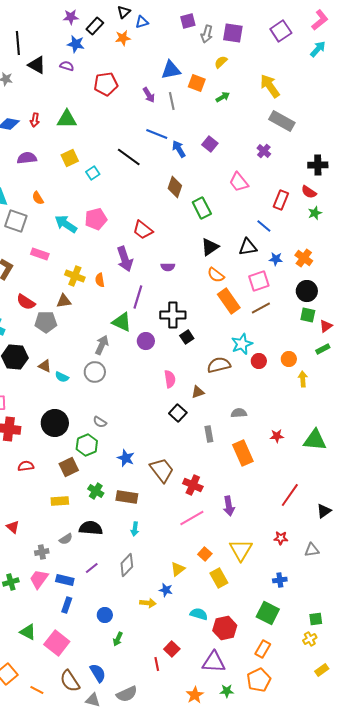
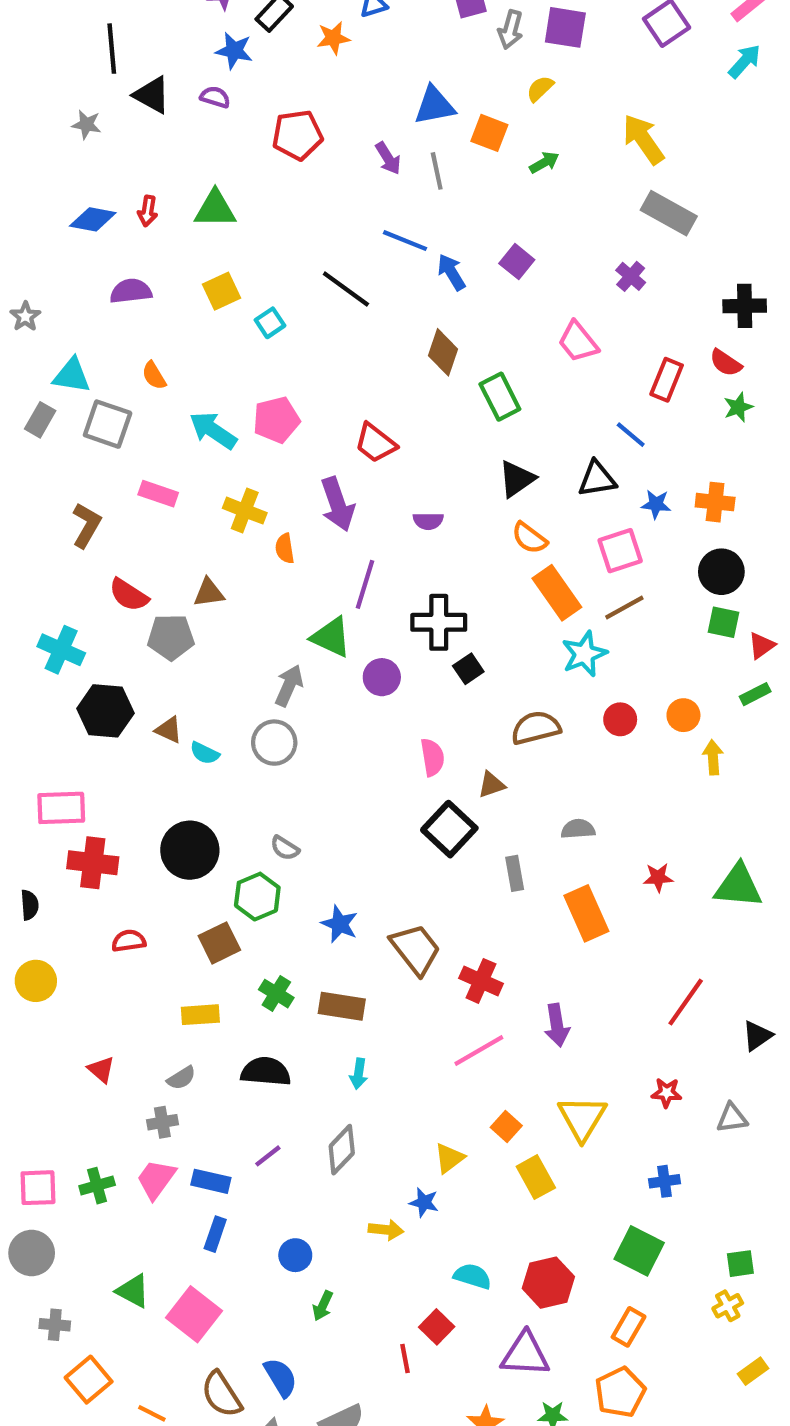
orange cross: (304, 258) -> (715, 502), turned -30
yellow cross: (75, 276) -> (245, 511), moved
cyan star: (242, 344) -> (584, 654), moved
black square: (178, 413) -> (449, 829), size x1.4
gray semicircle: (66, 539) -> (181, 1078), moved
cyan semicircle: (199, 614) -> (472, 1276), moved

